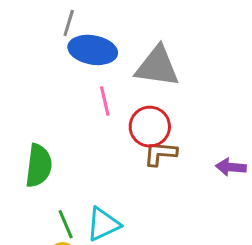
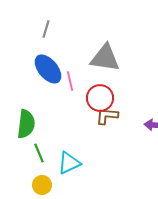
blue ellipse: (93, 50) -> (48, 69), moved, turned 40
green line: (66, 224) -> (39, 153), moved

